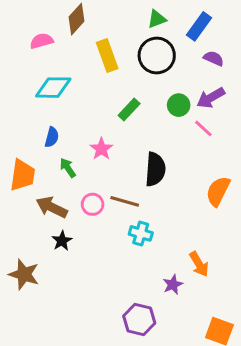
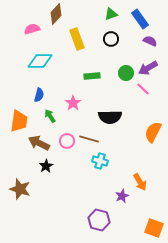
blue rectangle: (199, 26) -> (140, 19), turned -72
black circle: (157, 56) -> (111, 39), size x0.6
green rectangle: (129, 109) -> (92, 76), turned 42
black semicircle: (155, 169) -> (110, 117), turned 85

